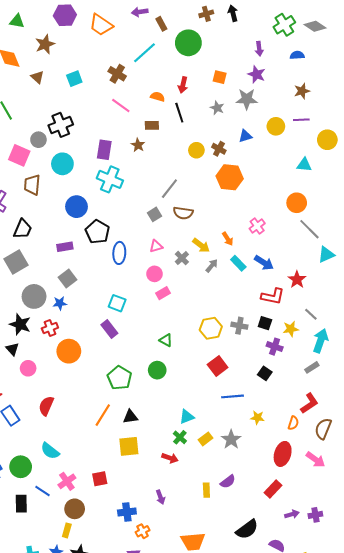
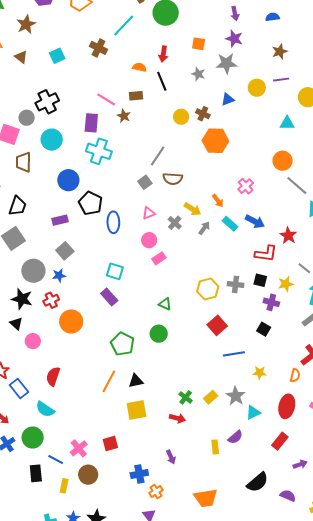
pink line: (121, 105) -> (106, 99), moved
cyan triangle: (187, 417) -> (253, 412), moved
cyan semicircle: (50, 451) -> (45, 409), moved
yellow rectangle: (67, 530) -> (64, 486), moved

